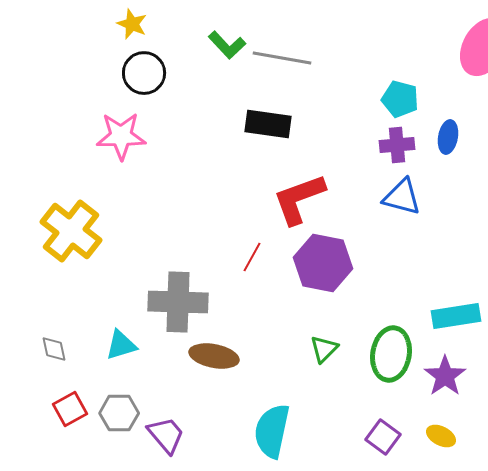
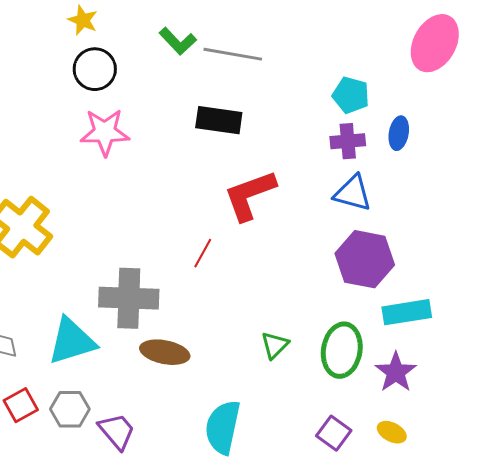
pink star: (121, 136) -> (105, 132), moved
purple hexagon: (323, 263) -> (365, 259), moved
cyan triangle: (121, 345) -> (72, 341), size x1.6

